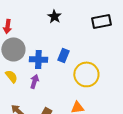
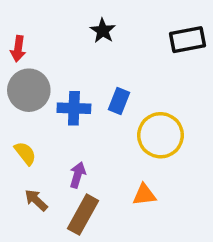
yellow semicircle: (11, 76) -> (25, 153), moved
purple arrow: (34, 81) -> (78, 175), moved

